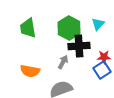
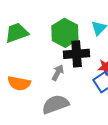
green trapezoid: (28, 28) -> (17, 33), turned 80

